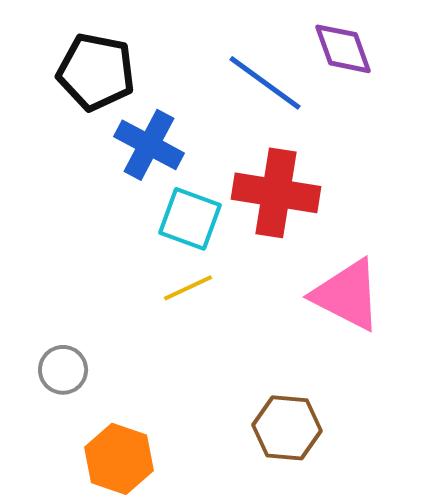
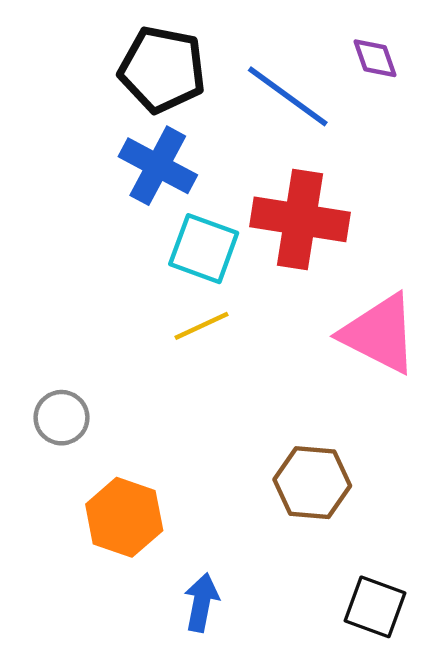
purple diamond: (343, 49) -> (375, 58), size x0.7
black pentagon: (96, 72) -> (162, 69), moved

